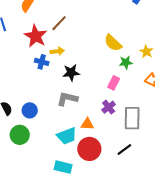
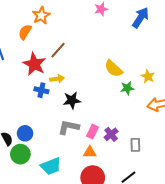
pink rectangle: (114, 83) -> (92, 132), moved
blue circle: (30, 110) -> (25, 133), moved
gray rectangle: (132, 118) -> (135, 145), size x0.6
green circle: (20, 135) -> (20, 154), moved
cyan trapezoid: (67, 136) -> (51, 166), moved

